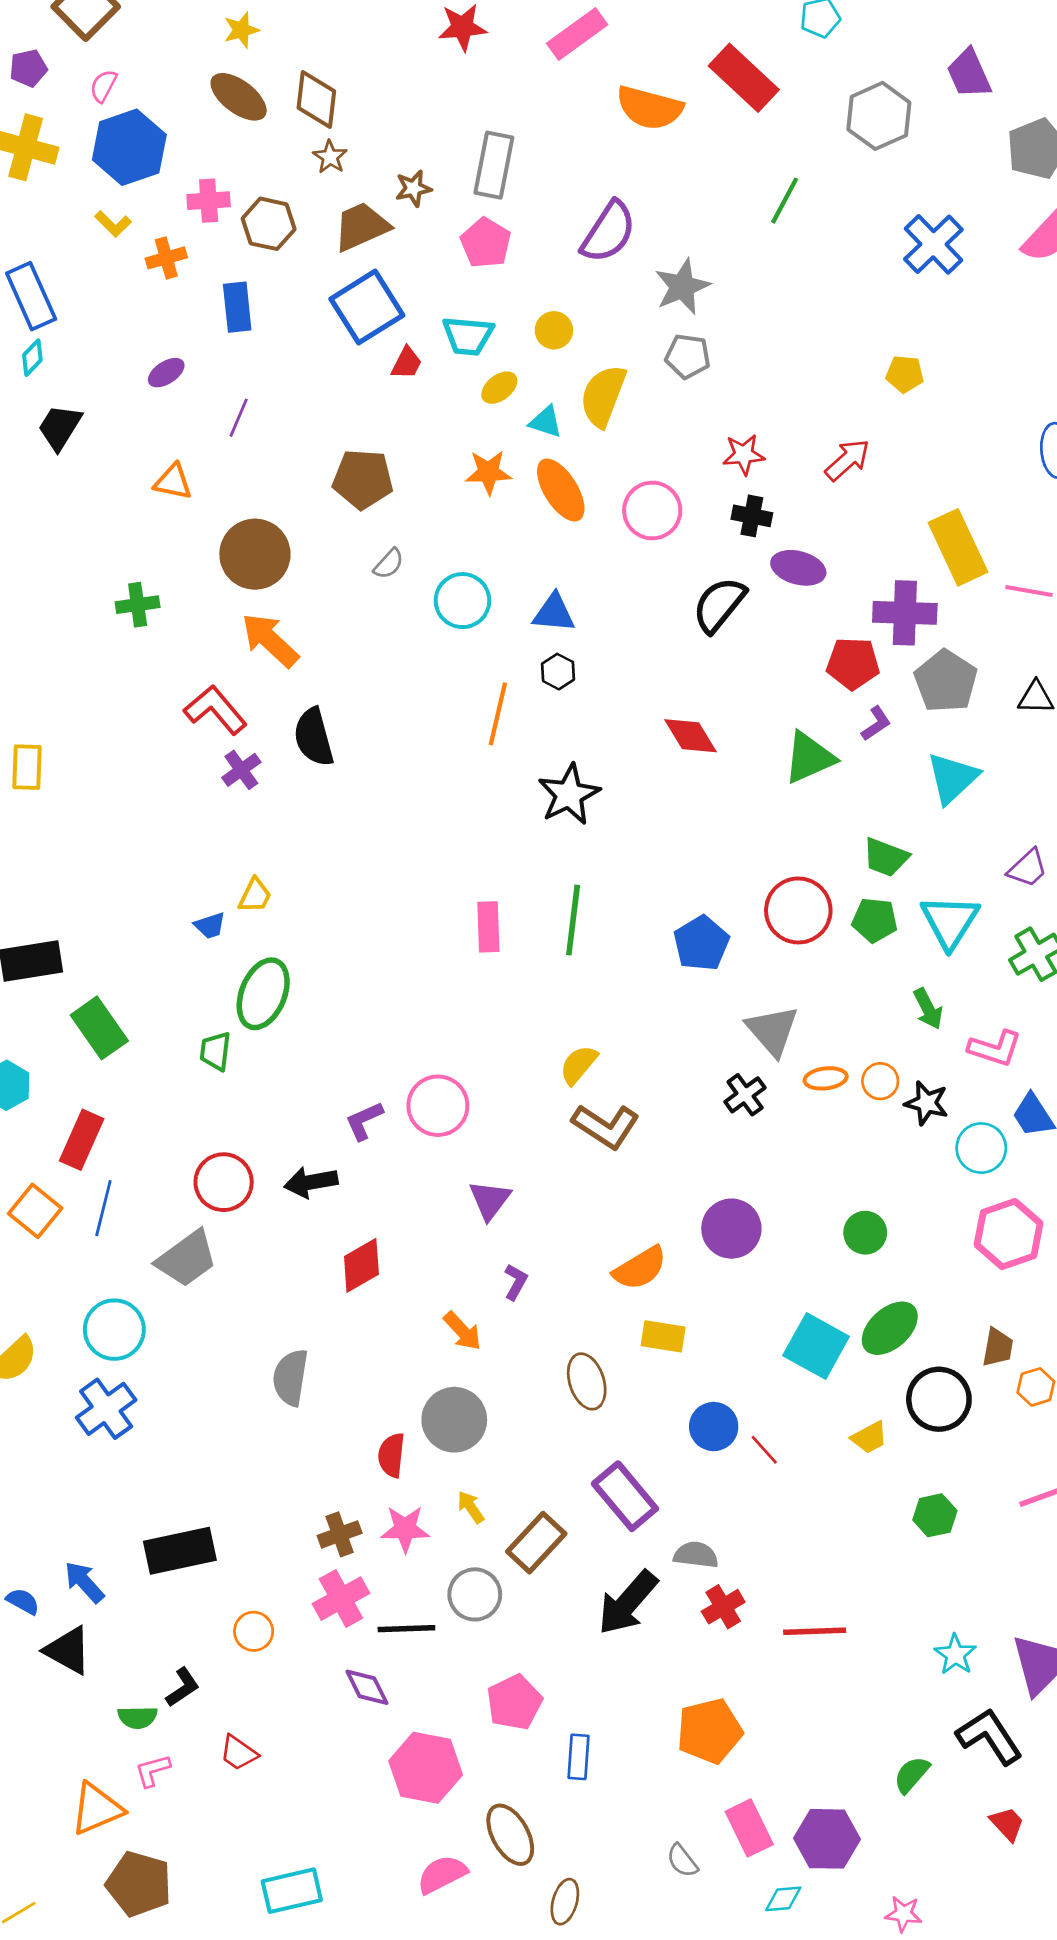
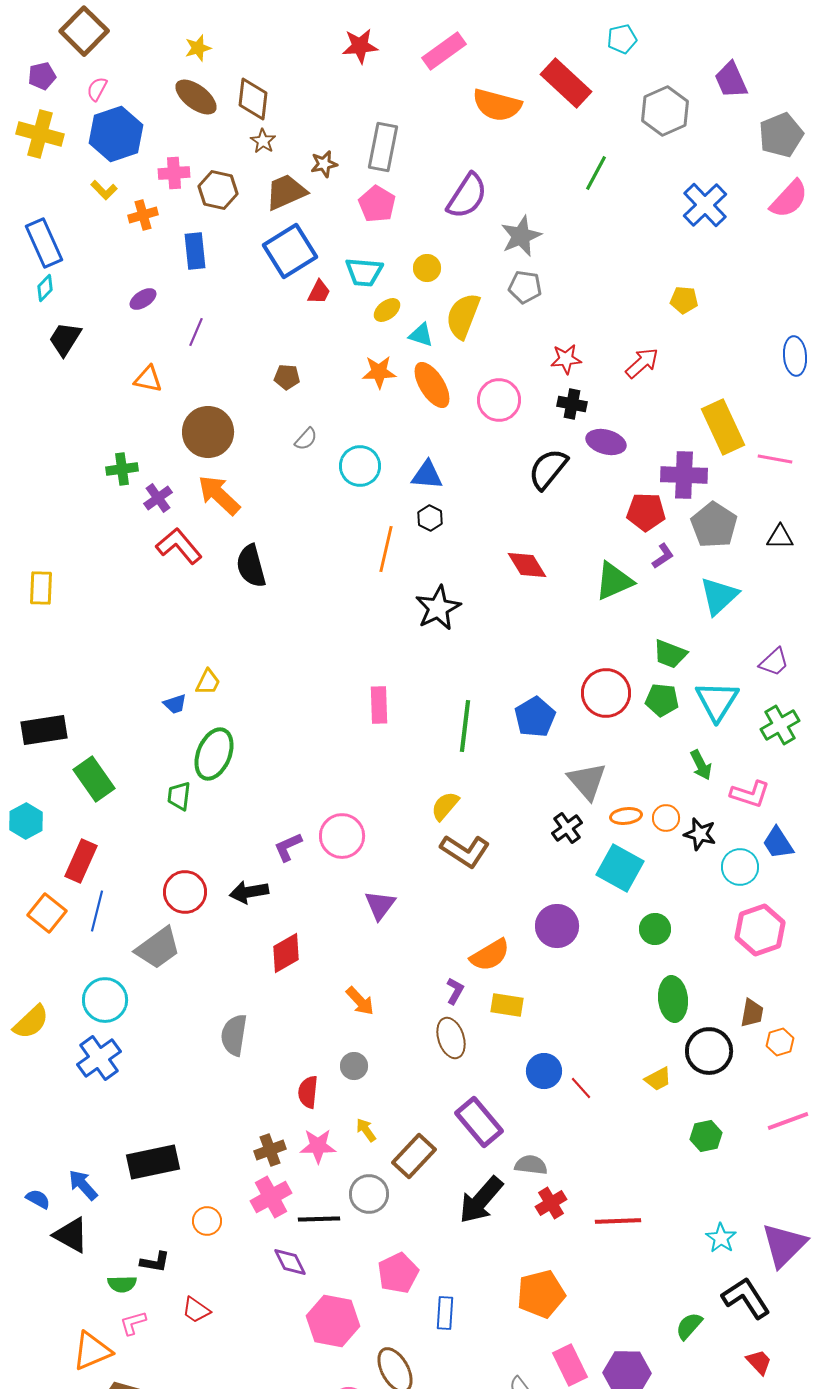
brown pentagon: (363, 479) -> (287, 377), size x0.6
purple cross: (241, 770) -> (158, 498), moved
green line: (573, 920) -> (465, 726), moved
purple L-shape: (516, 1282) -> (455, 991), moved
green ellipse: (890, 1328) -> (673, 999), turned -54
cyan square: (816, 1346) -> (620, 868), moved
gray circle: (454, 1420) -> (354, 1066), size x0.6
black L-shape: (183, 1687) -> (155, 1262), turned 44

